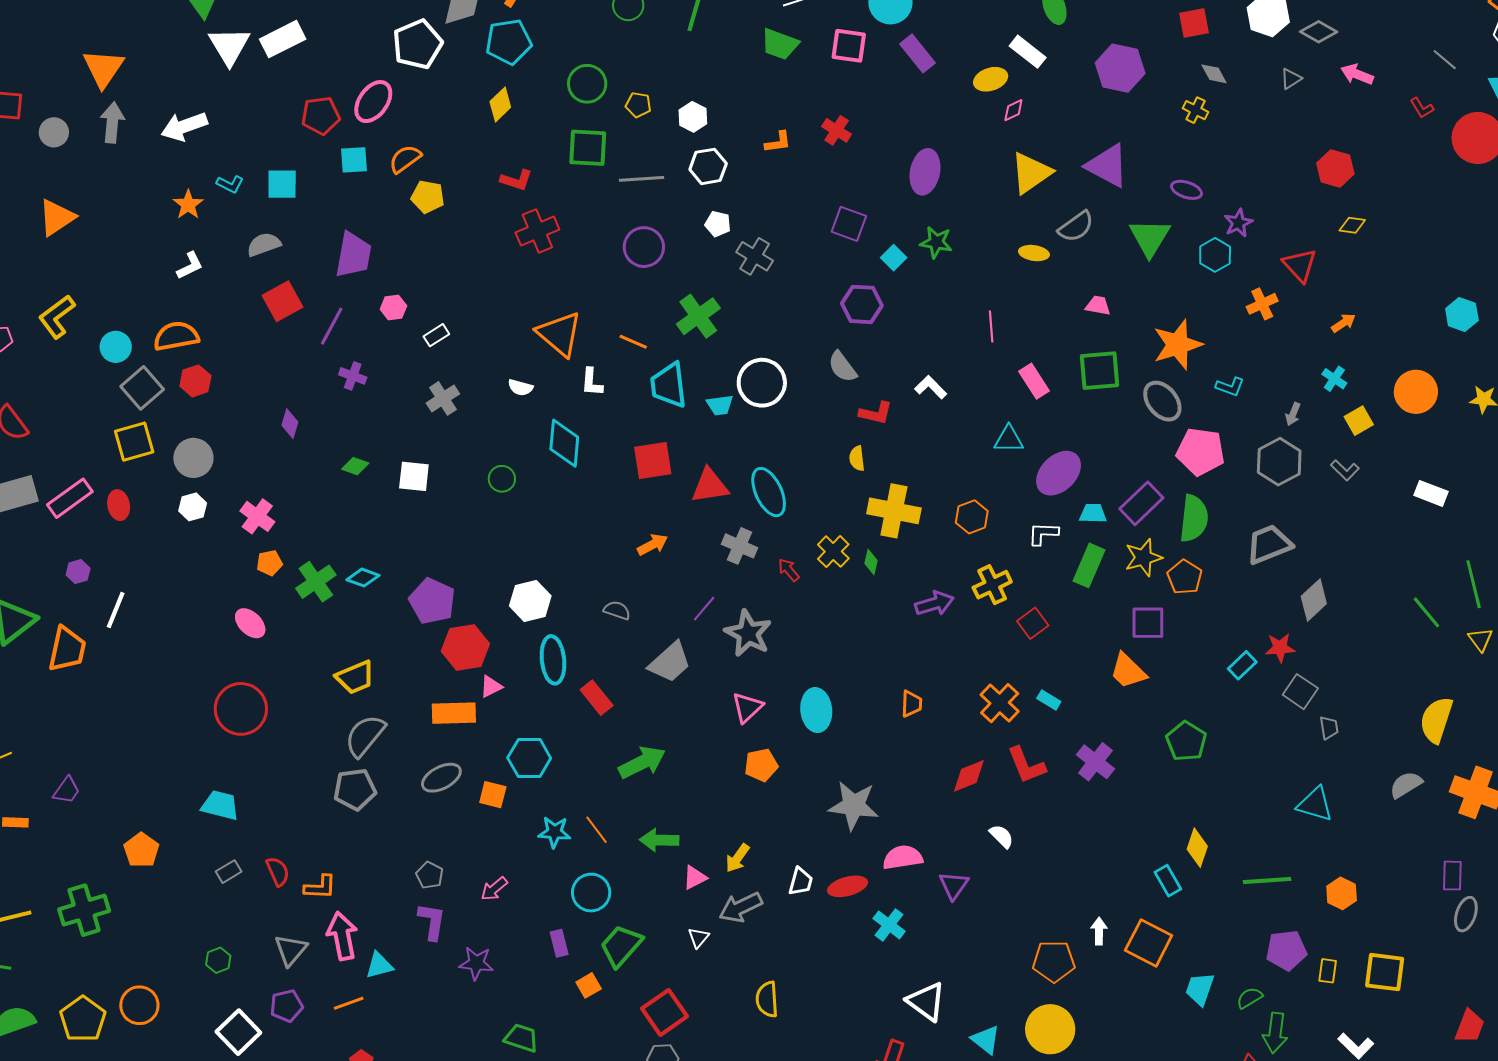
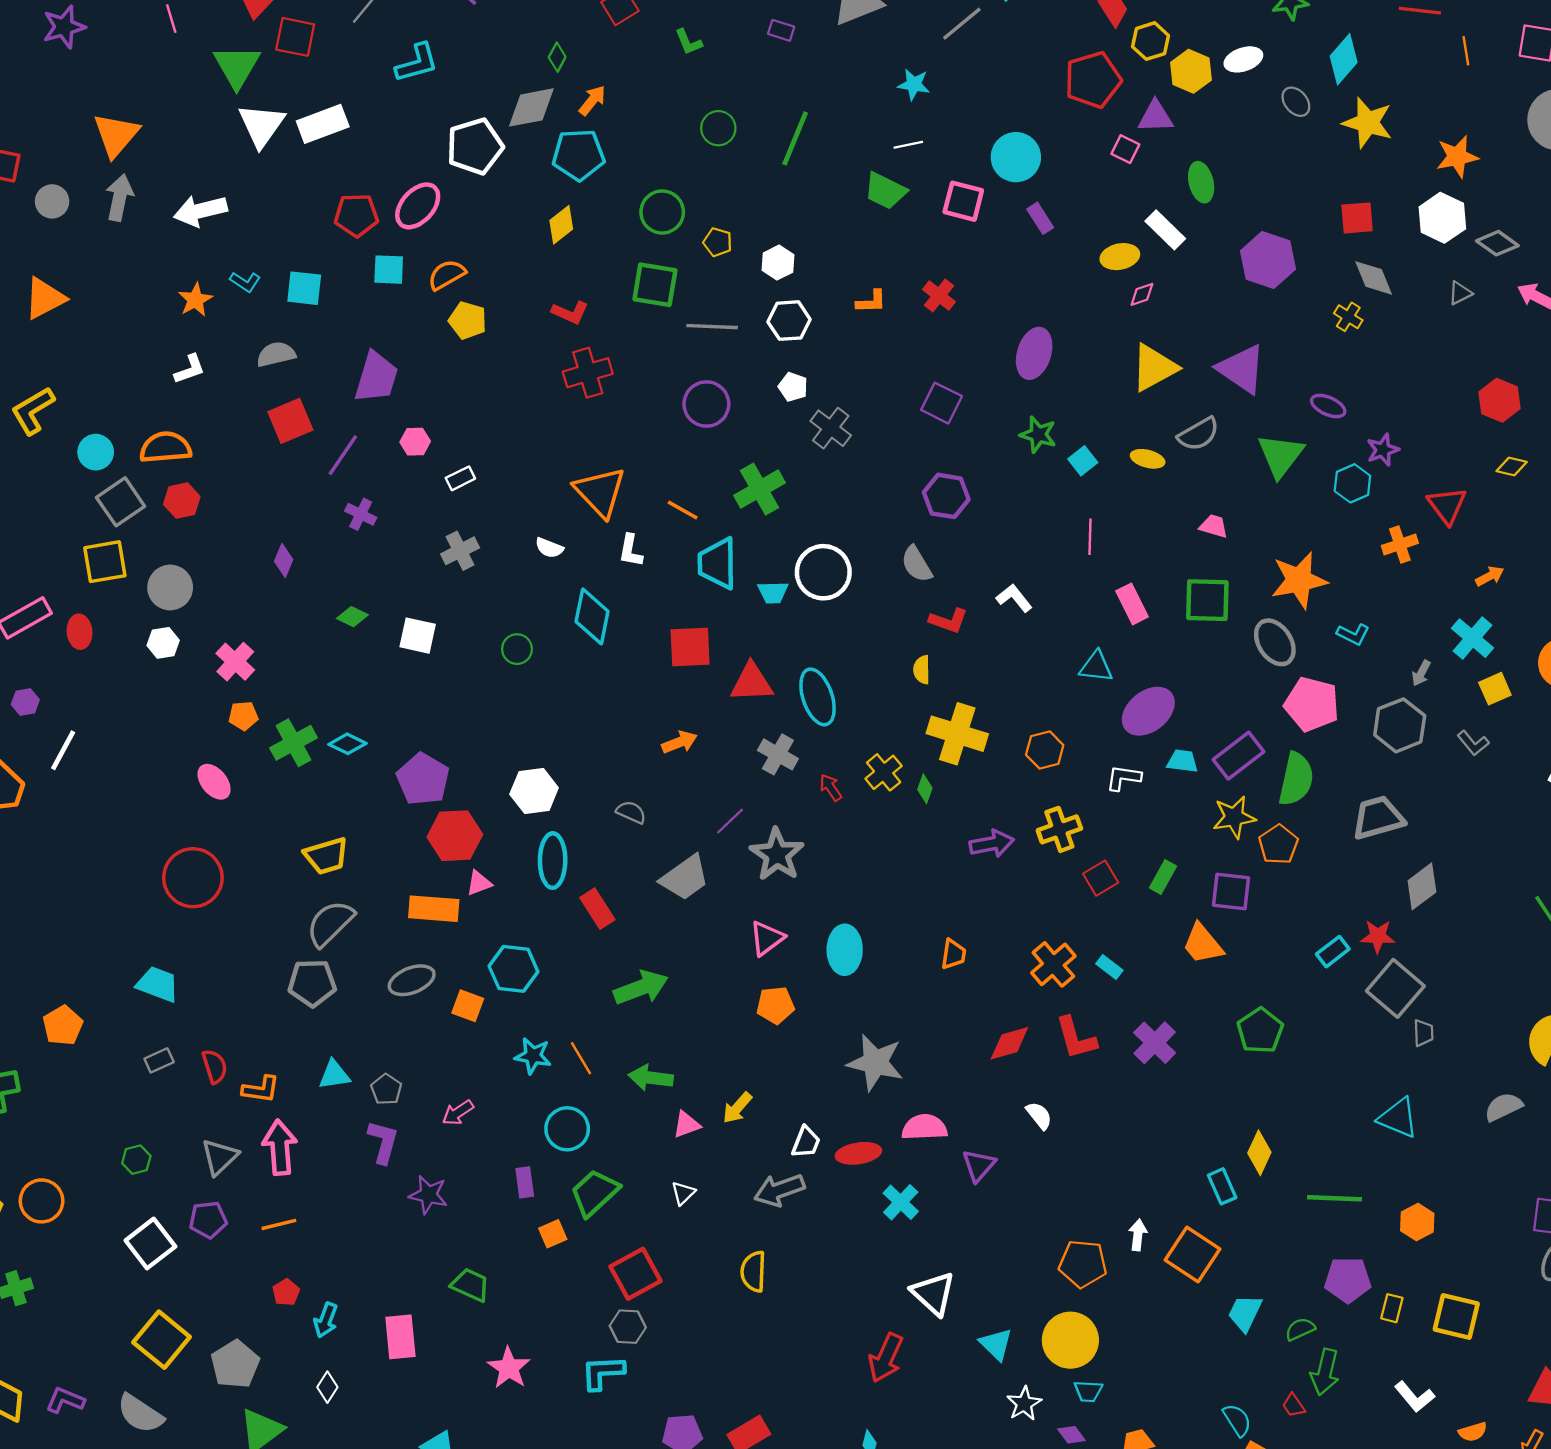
purple rectangle: (918, 53) -> (1040, 218), size x0.7
gray diamond: (1214, 74) -> (1374, 278), size x1.4
cyan square: (894, 258) -> (1083, 461), moved
cyan cross: (1334, 379) -> (1472, 638), size x1.5
green rectangle: (1089, 565) -> (1163, 877), moved, size x0.7
gray square: (1300, 692) -> (1395, 988), size x1.4
gray arrow: (741, 907) -> (779, 1190), moved
cyan triangle: (379, 965) -> (334, 1075), moved

